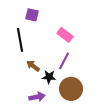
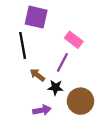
purple square: (32, 15) -> (36, 17), size x1.5
purple line: (64, 61) -> (62, 62), moved

